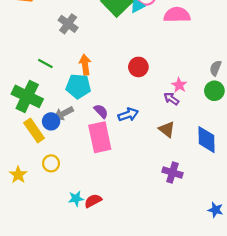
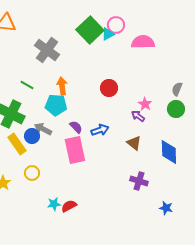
gray cross: (68, 24) -> (47, 50), size x1.4
gray arrow: (64, 113) -> (43, 129), turned 54
blue star: (216, 210) -> (166, 208), moved

